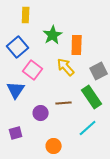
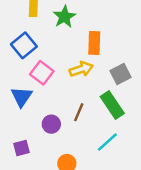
green star: (53, 35) -> (64, 17), moved
yellow arrow: (66, 67) -> (81, 69), turned 114
brown line: (64, 103) -> (79, 112), turned -63

